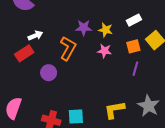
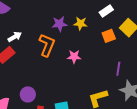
pink star: (104, 51) -> (74, 57), moved
purple line: (135, 69) -> (118, 69), moved
purple circle: (49, 73) -> (28, 94), moved

